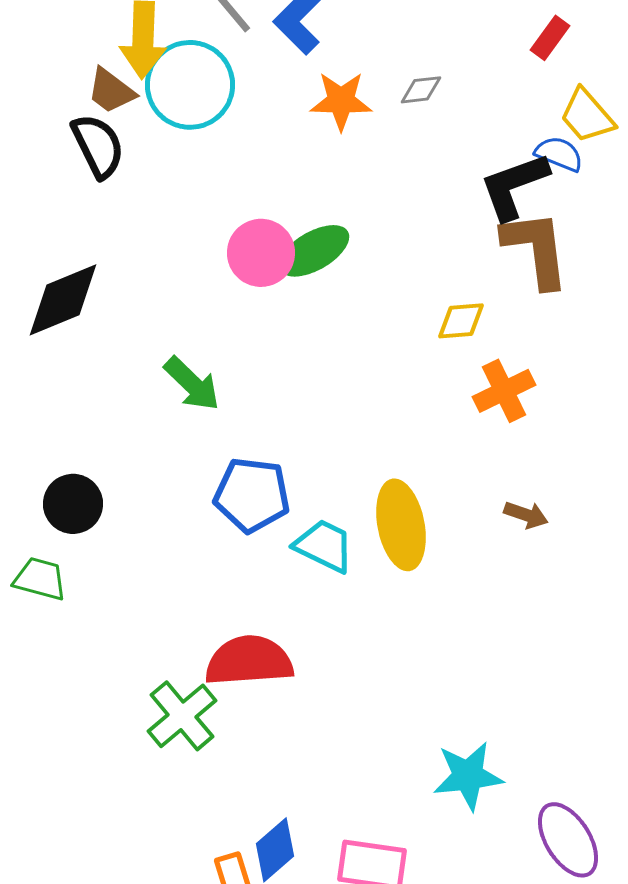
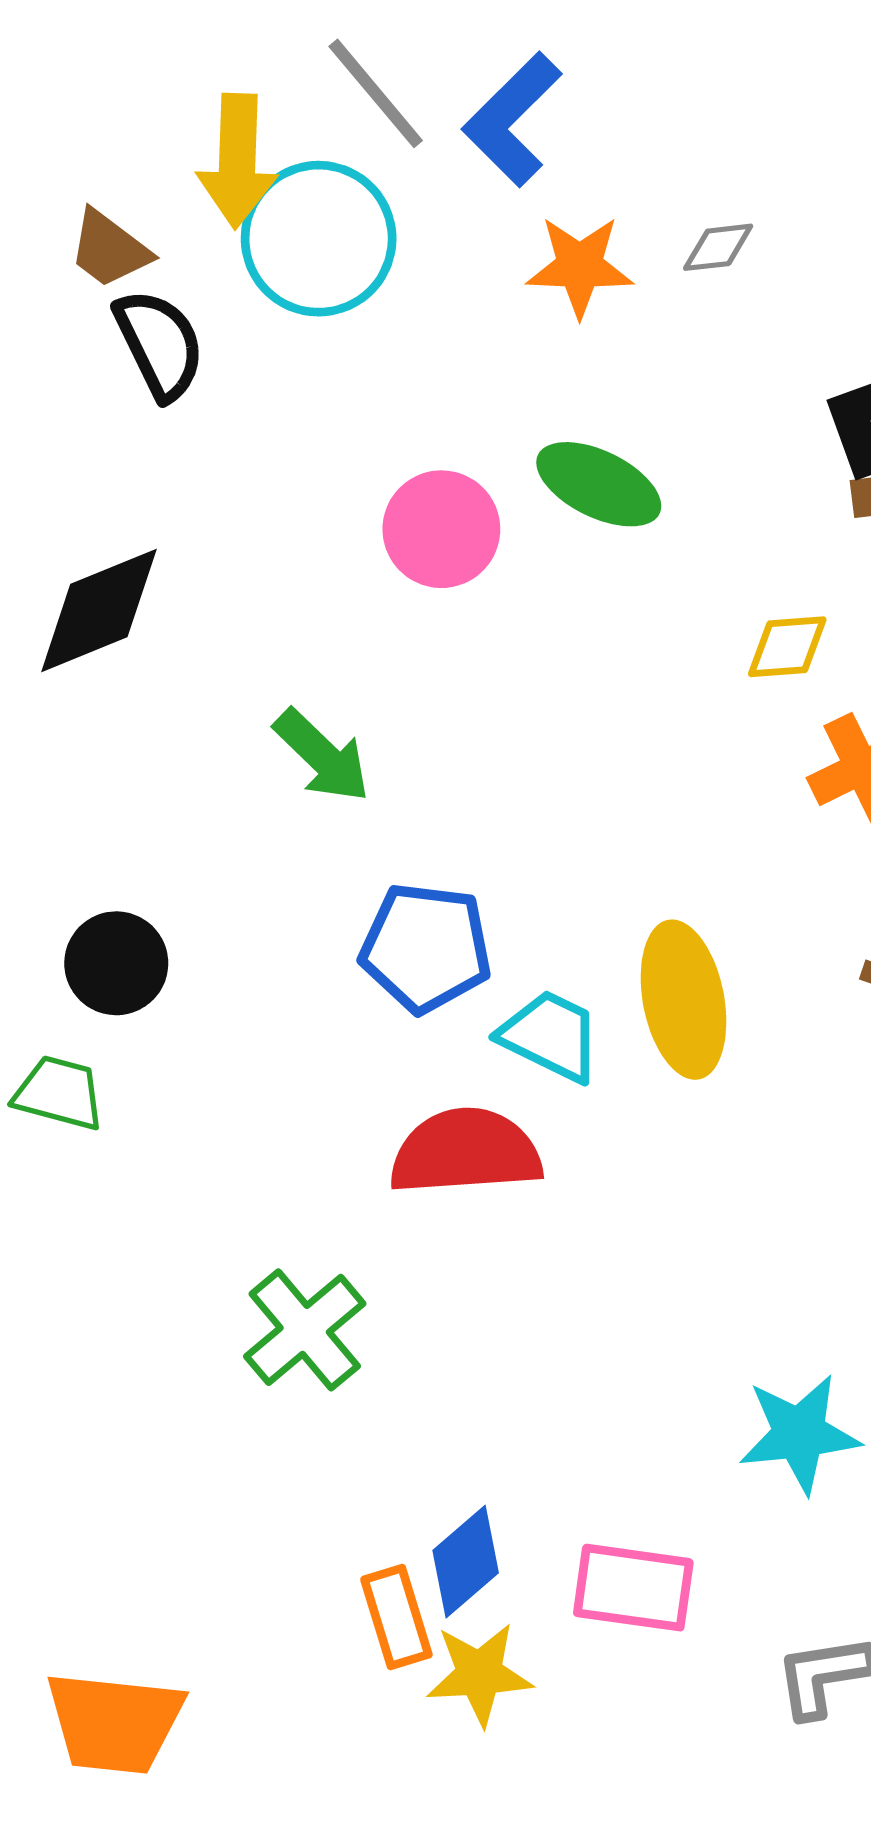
brown trapezoid: (111, 91) -> (109, 249), moved
green ellipse: (314, 251) -> (599, 484), moved, turned 56
red semicircle: (249, 661) -> (466, 1152), moved

